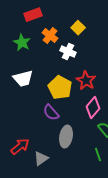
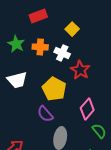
red rectangle: (33, 15) -> (38, 16), moved
orange cross: (50, 36) -> (40, 47), moved, turned -35
red star: (86, 81) -> (80, 70), moved

